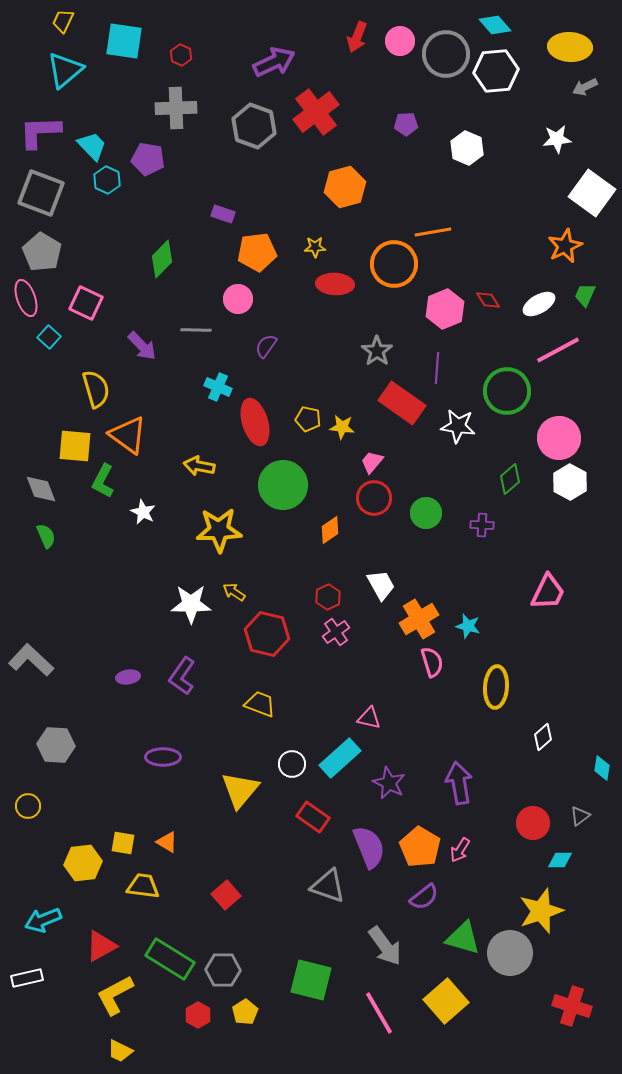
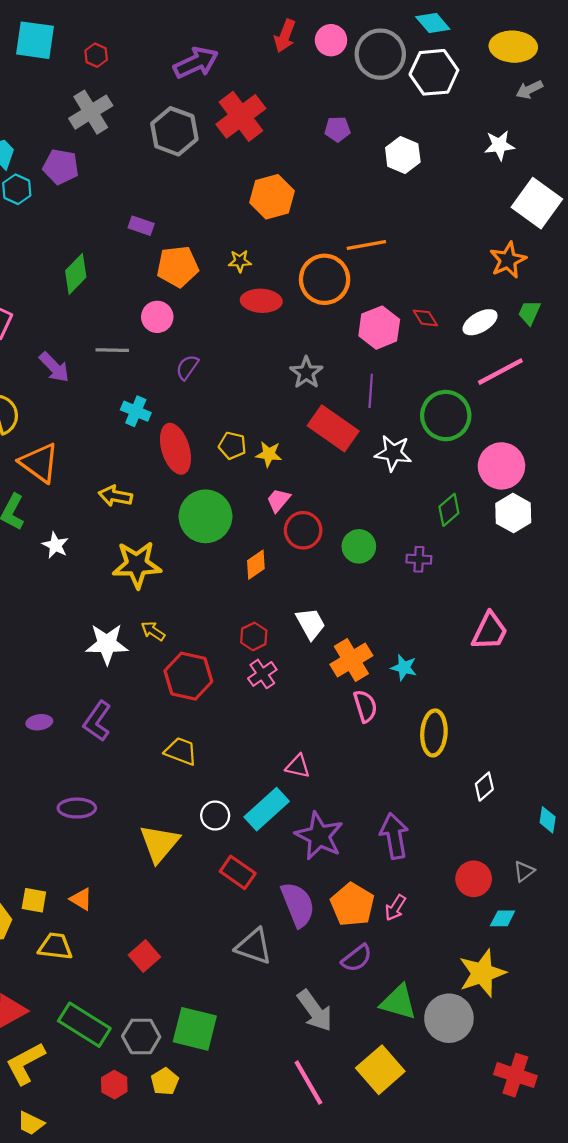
gray cross: (176, 108) -> (91, 112), turned -30
pink trapezoid: (372, 462) -> (278, 500), moved
purple star: (389, 783) -> (319, 836), size x1.4
green square: (311, 980) -> (195, 1029), moved

